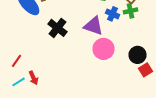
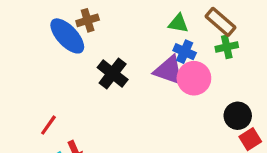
blue cross: (112, 14) -> (185, 52), moved
pink circle: (104, 49) -> (194, 78), moved

